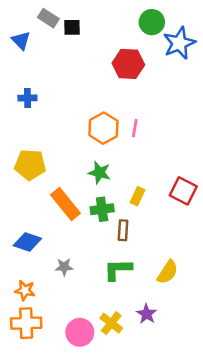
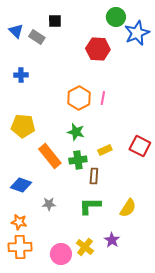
gray rectangle: (48, 18) -> (37, 37), moved
yellow rectangle: (137, 196) -> (105, 150), turned 40

